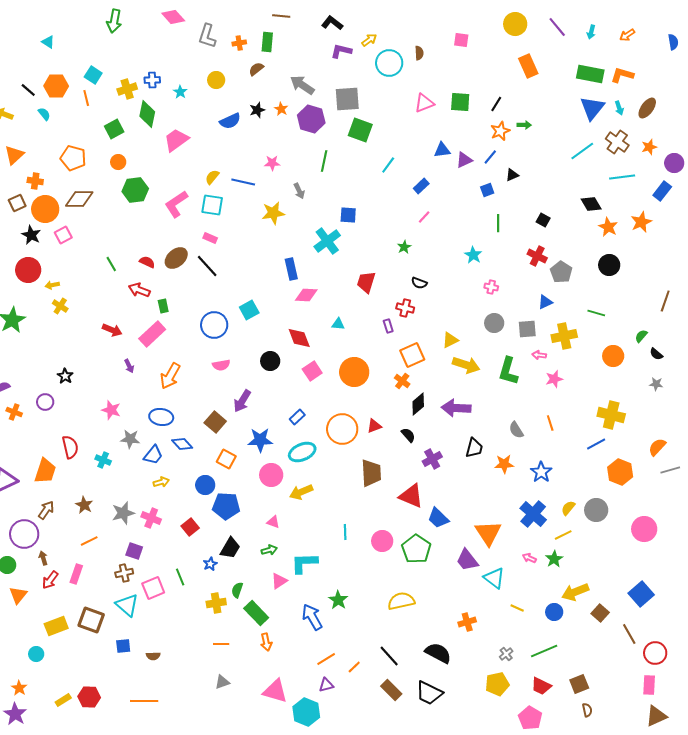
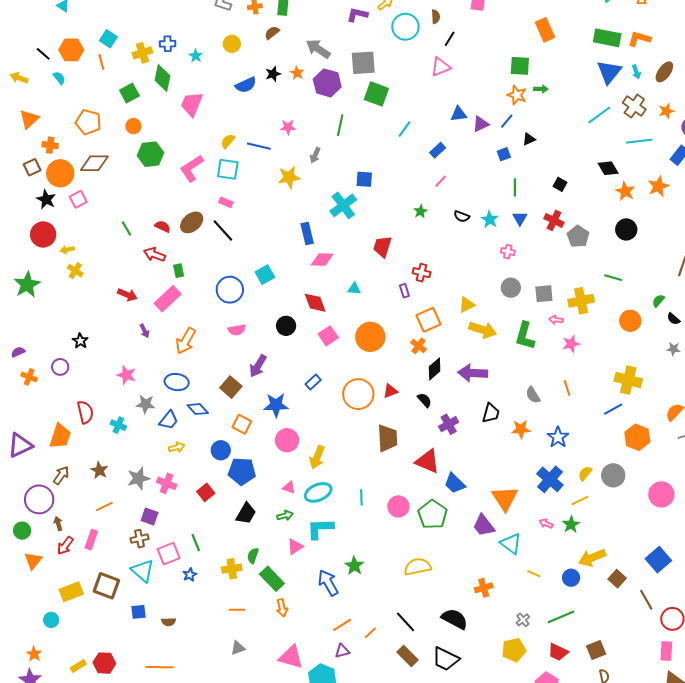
green square: (460, 102) -> (520, 66), moved
black line: (496, 104) -> (450, 39), moved
orange star: (500, 131) -> (517, 95), turned -30
pink trapezoid: (176, 140) -> (192, 104), turned -32
gray arrow: (299, 191) -> (315, 155), turned 49
black semicircle: (419, 283) -> (462, 216), moved
blue triangle: (545, 302) -> (520, 218), moved, turned -35
cyan ellipse: (302, 452) -> (318, 492), moved
yellow arrow: (301, 492) -> (317, 457), turned -45
blue star: (210, 564) -> (190, 575), moved

